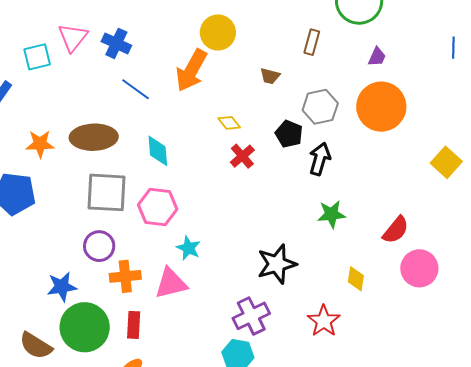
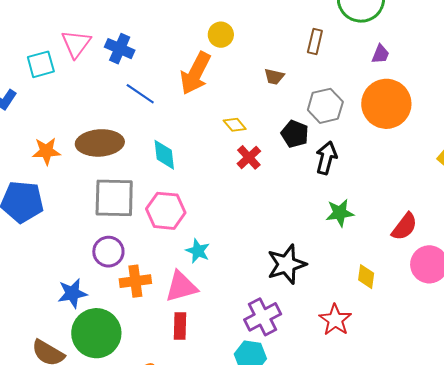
yellow circle: (218, 33) -> (221, 35), size x0.7
red rectangle: (134, 325) -> (180, 326), moved

